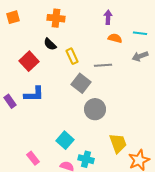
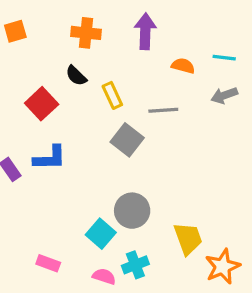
purple arrow: (108, 17) -> (145, 31), moved, size x1.5
gray circle: (95, 109) -> (132, 211), moved
pink rectangle: (33, 158) -> (48, 263), turned -32
cyan cross: (86, 159) -> (135, 265), turned -35

